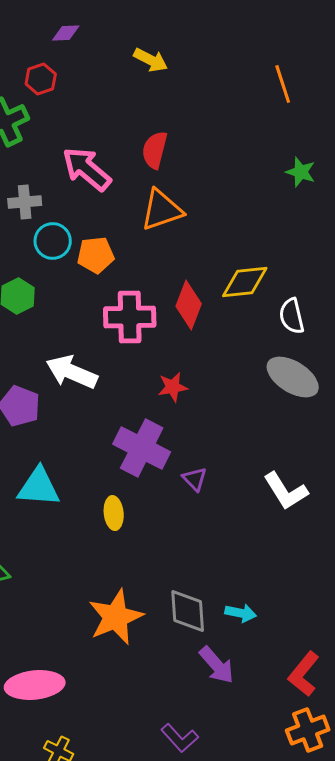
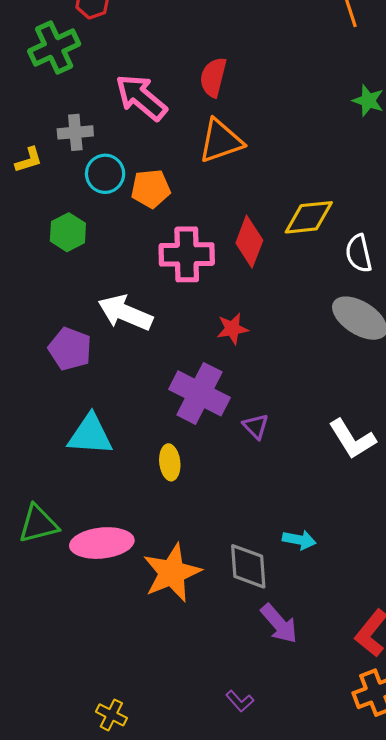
cyan arrow: (241, 613) -> (299, 540), moved
pink ellipse: (35, 685) -> (102, 543), moved
purple L-shape: (180, 738) -> (240, 701), size x0.7

